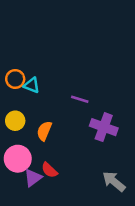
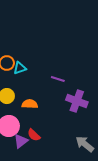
cyan triangle: (32, 85) -> (20, 68), turned -40
orange semicircle: (44, 131) -> (30, 104), turned 70

